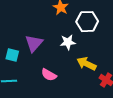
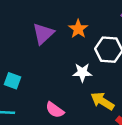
purple triangle: (34, 43) -> (43, 34), moved

